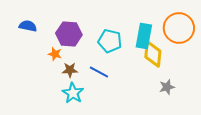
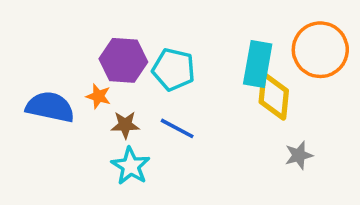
blue semicircle: (28, 26) -> (50, 107), moved, size x1.5
cyan pentagon: (110, 41) -> (174, 69), moved

